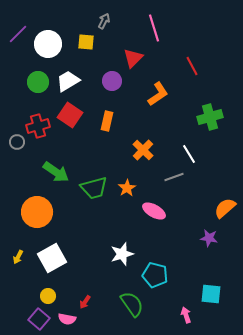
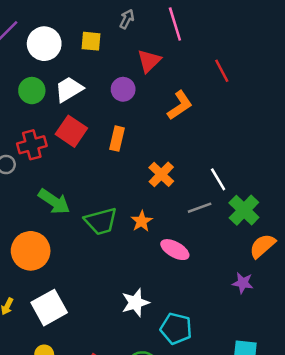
gray arrow: (104, 21) -> (127, 19), moved
green cross: (210, 117) -> (244, 210), moved, turned -30

